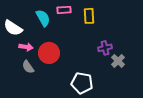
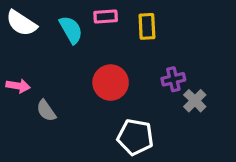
white semicircle: (13, 28) -> (21, 23), moved
pink arrow: (26, 47) -> (18, 86), moved
red circle: (49, 53) -> (111, 83), moved

